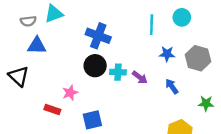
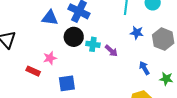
blue triangle: (37, 46) -> (50, 18), moved
blue arrow: (172, 86) -> (144, 68), moved

